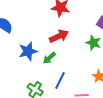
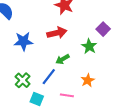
green arrow: (49, 58) -> (63, 59), moved

